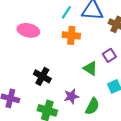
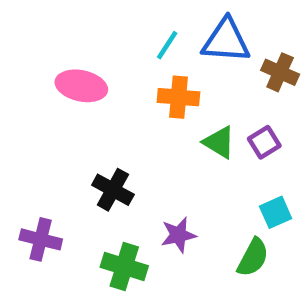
green triangle: (90, 68) -> (219, 142), moved
green semicircle: (92, 106) -> (253, 257), moved

